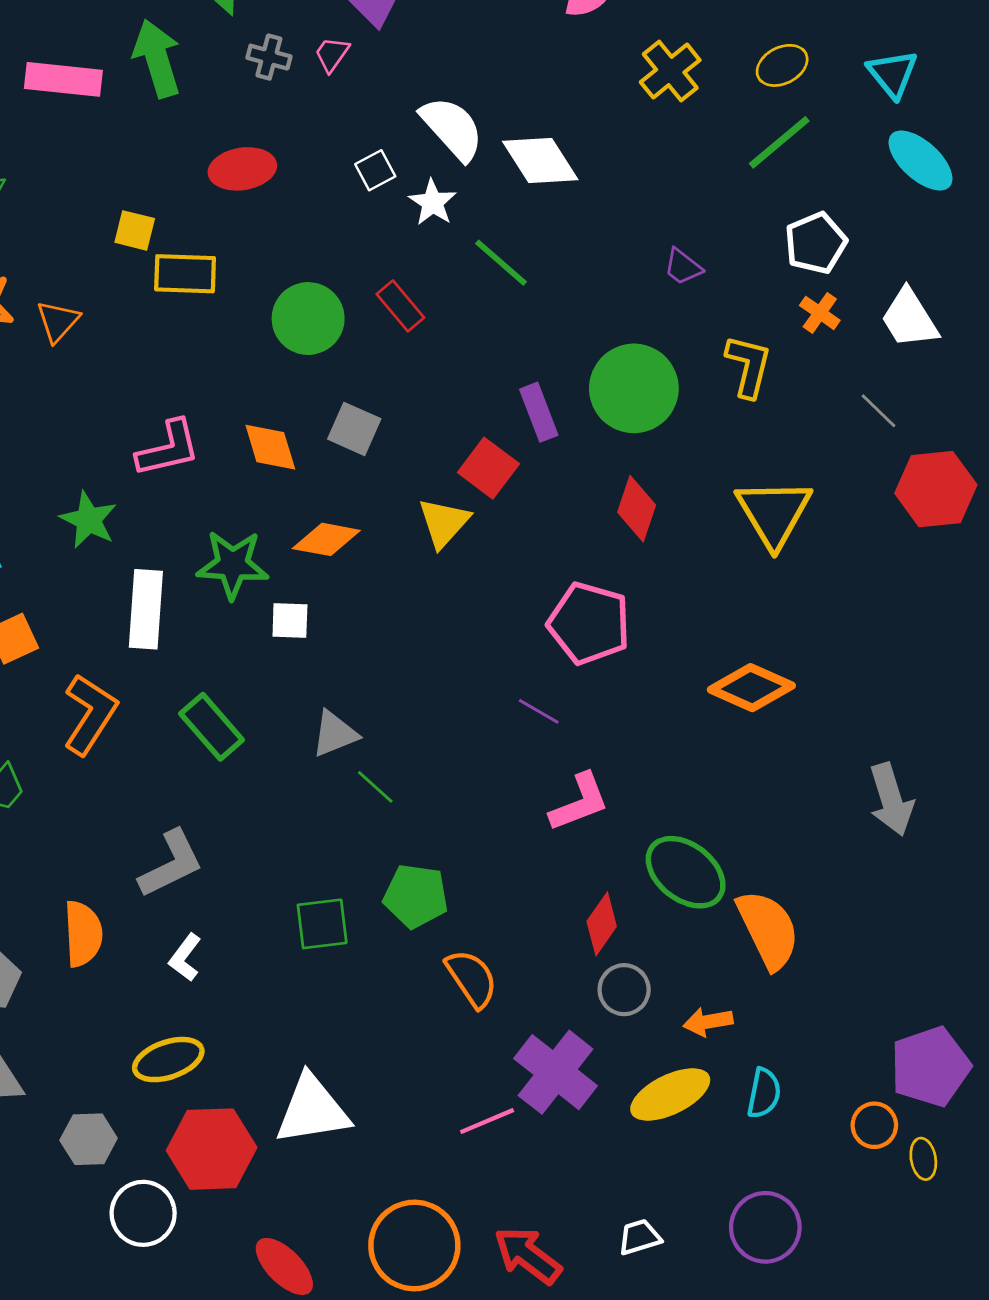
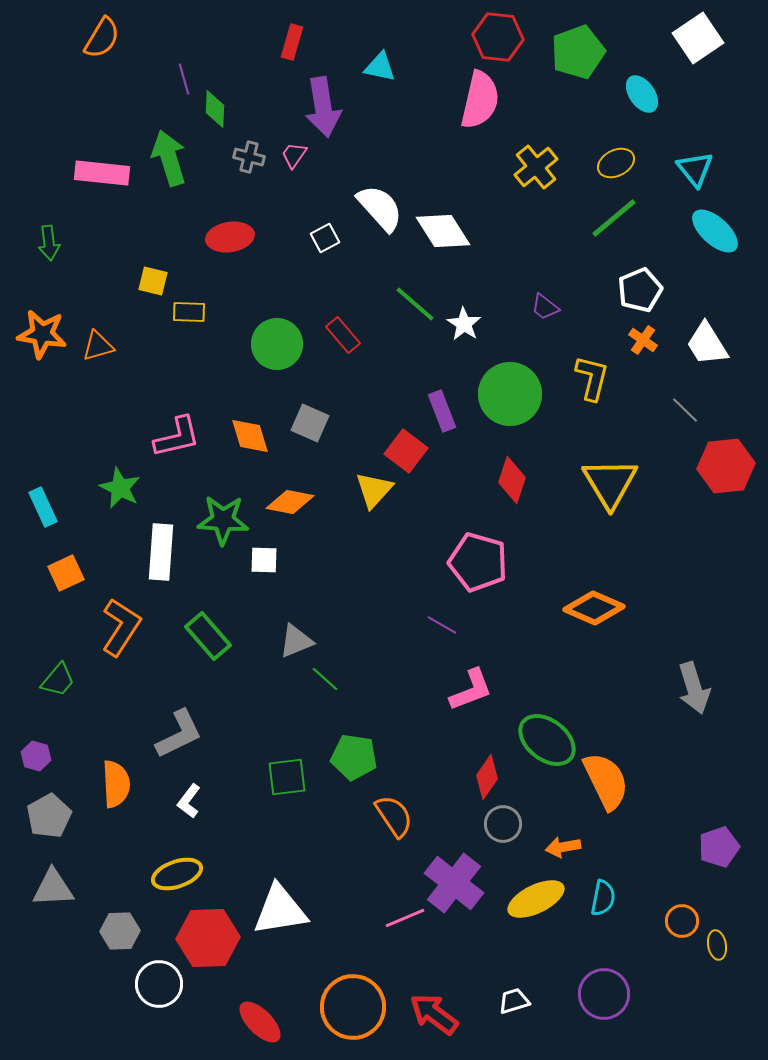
white star: (433, 202) -> (464, 324), moved
yellow rectangle: (185, 274) -> (189, 312), size x0.7
orange triangle: (58, 321) -> (98, 346), turned 32
purple pentagon: (930, 1067) -> (719, 847), moved, size x0.7

